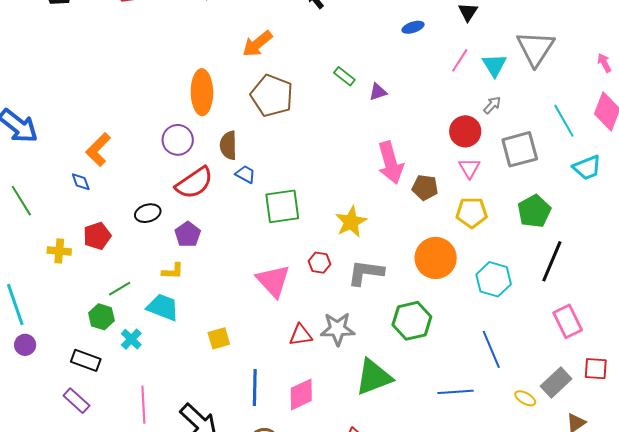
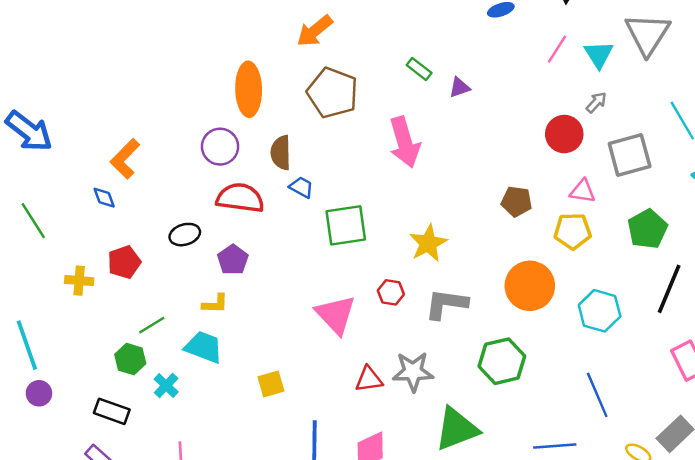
pink arrow: (390, 163) -> (405, 142), moved
pink triangle: (469, 168) -> (583, 191), moved, turned -50
red semicircle: (194, 183) -> (240, 198), turned -138

